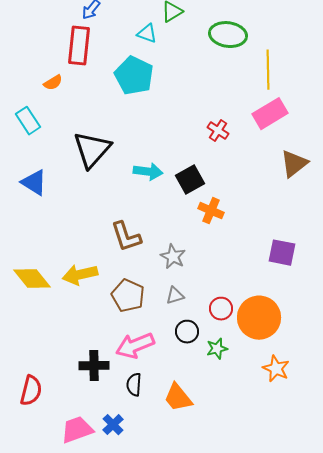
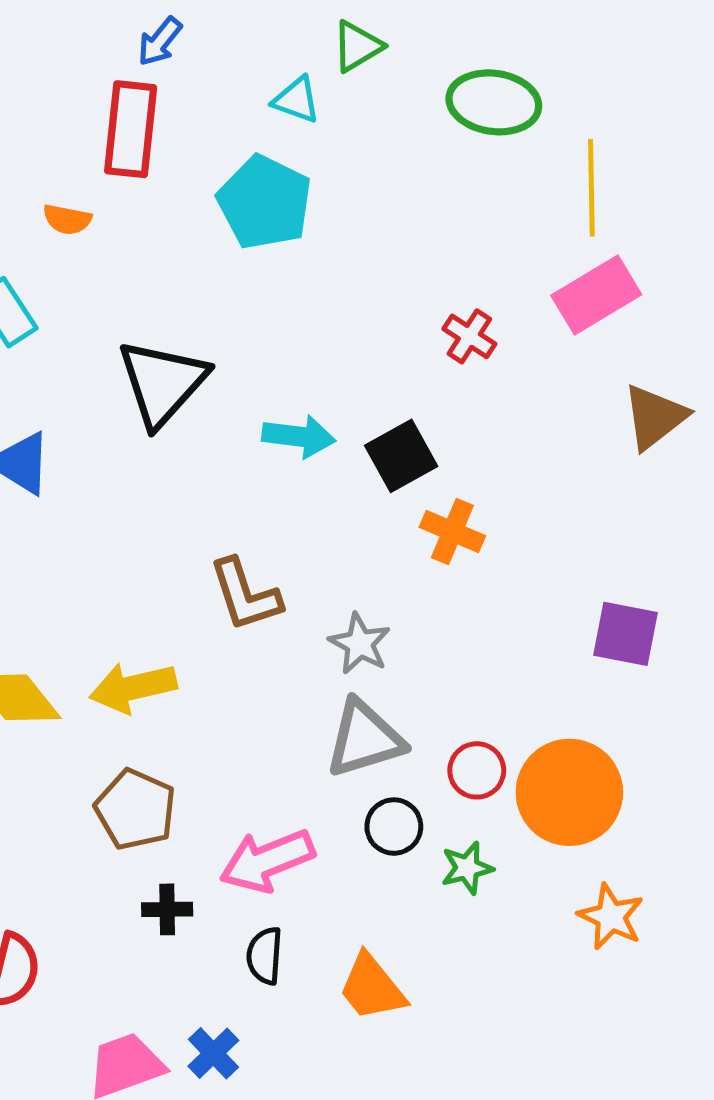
orange semicircle: (53, 83) -> (67, 219), turned 42
brown pentagon: (128, 296) -> (135, 809), moved
gray triangle: (175, 296) -> (365, 739), size x1.8
black cross: (94, 366) -> (167, 909), size x0.7

